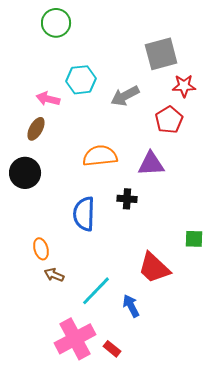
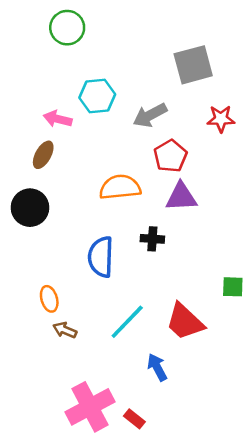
red star: (184, 86) -> (221, 119), moved
red pentagon: (169, 120) -> (170, 156), moved
cyan line: (96, 291) -> (127, 322), moved

